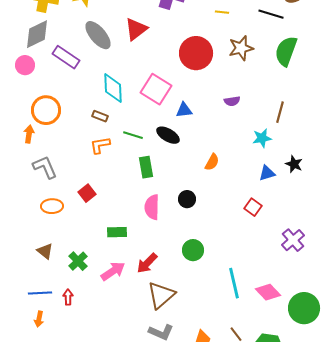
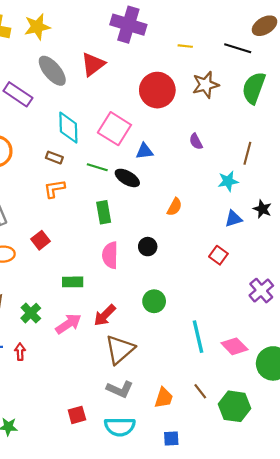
purple semicircle: (232, 101) -> (196, 142), turned 70
green line: (133, 135) -> (97, 167), moved

